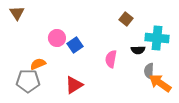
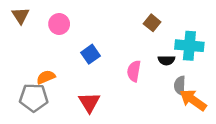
pink circle: (57, 38) -> (59, 24), moved
red triangle: (74, 85) -> (89, 102), turned -30

